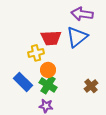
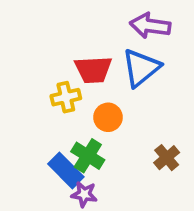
orange circle: (48, 70) -> (108, 117), moved
blue rectangle: (23, 82) -> (66, 170), moved

